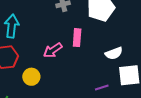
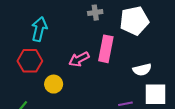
pink rectangle: (77, 38) -> (106, 49), size x1.4

